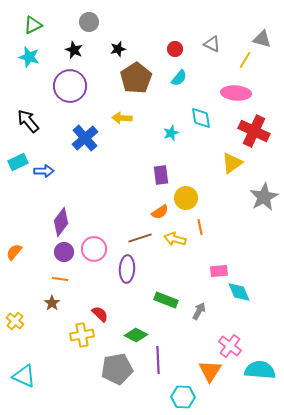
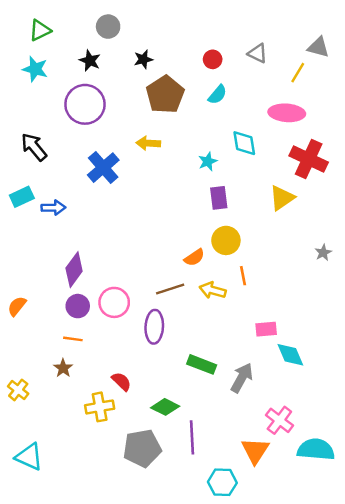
purple rectangle: (161, 175) -> (219, 198), moved
gray star: (264, 197) -> (323, 253), moved, size x0.5
gray arrow: (199, 311) -> (242, 378), size x1.4

